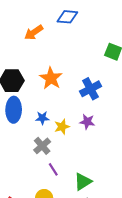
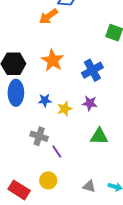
orange arrow: (34, 32) -> (48, 16), moved
gray cross: (42, 146) -> (39, 136), moved, turned -30
green triangle: (83, 182) -> (99, 136), moved, turned 36

